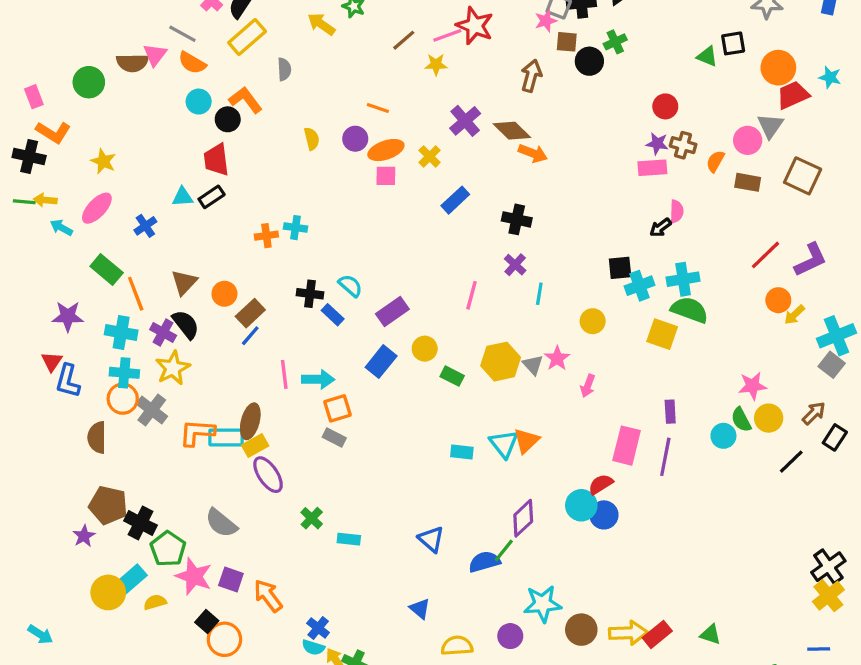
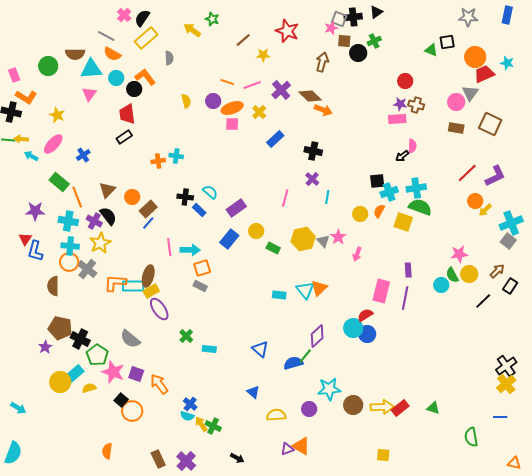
pink line: (447, 35) -> (252, 85), moved
pink triangle: (155, 55) -> (89, 94), moved
orange semicircle: (715, 161) -> (379, 211), moved
cyan triangle: (182, 197) -> (91, 69), moved, size x1.6

